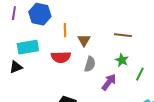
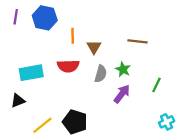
cyan rectangle: (28, 47) -> (31, 73), moved
green star: (122, 60) -> (123, 69), moved
black triangle: (16, 67) -> (18, 101), moved

